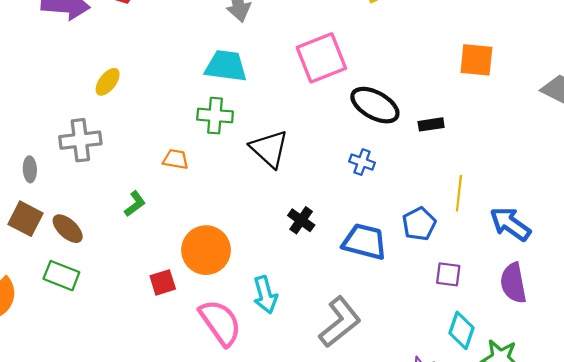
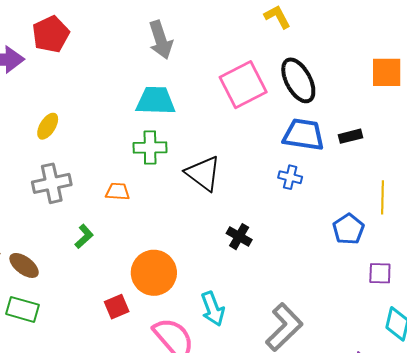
black ellipse: (375, 105) -> (298, 80), moved, turned 39
gray cross: (80, 140) -> (52, 183), moved
blue trapezoid: (365, 242) -> (304, 135), moved

